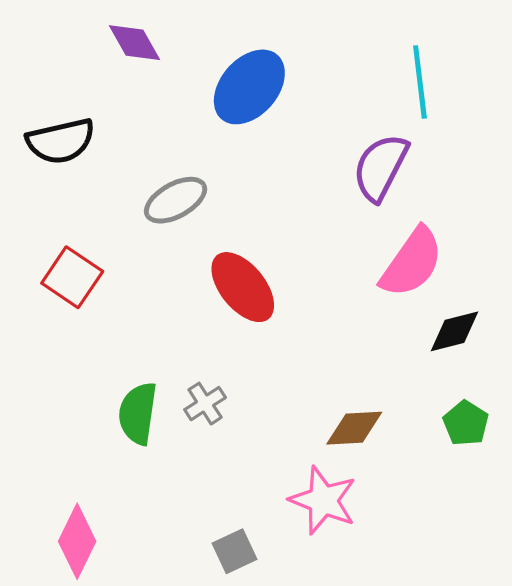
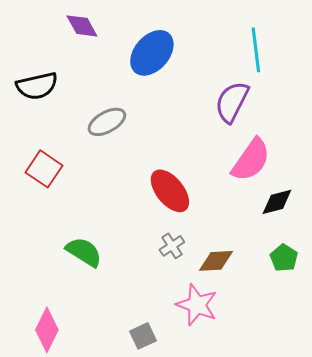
red ellipse: (243, 287) -> (170, 191), moved
gray cross: (205, 404) -> (172, 246), moved
green semicircle: (138, 413) -> (84, 252), turned 114

